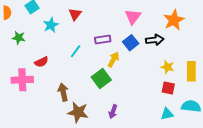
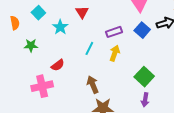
yellow arrow: (113, 60) -> (115, 53), moved
green square: (101, 78) -> (144, 77), moved
brown arrow: (63, 92) -> (93, 85), moved
purple arrow: (113, 112) -> (145, 100), moved

